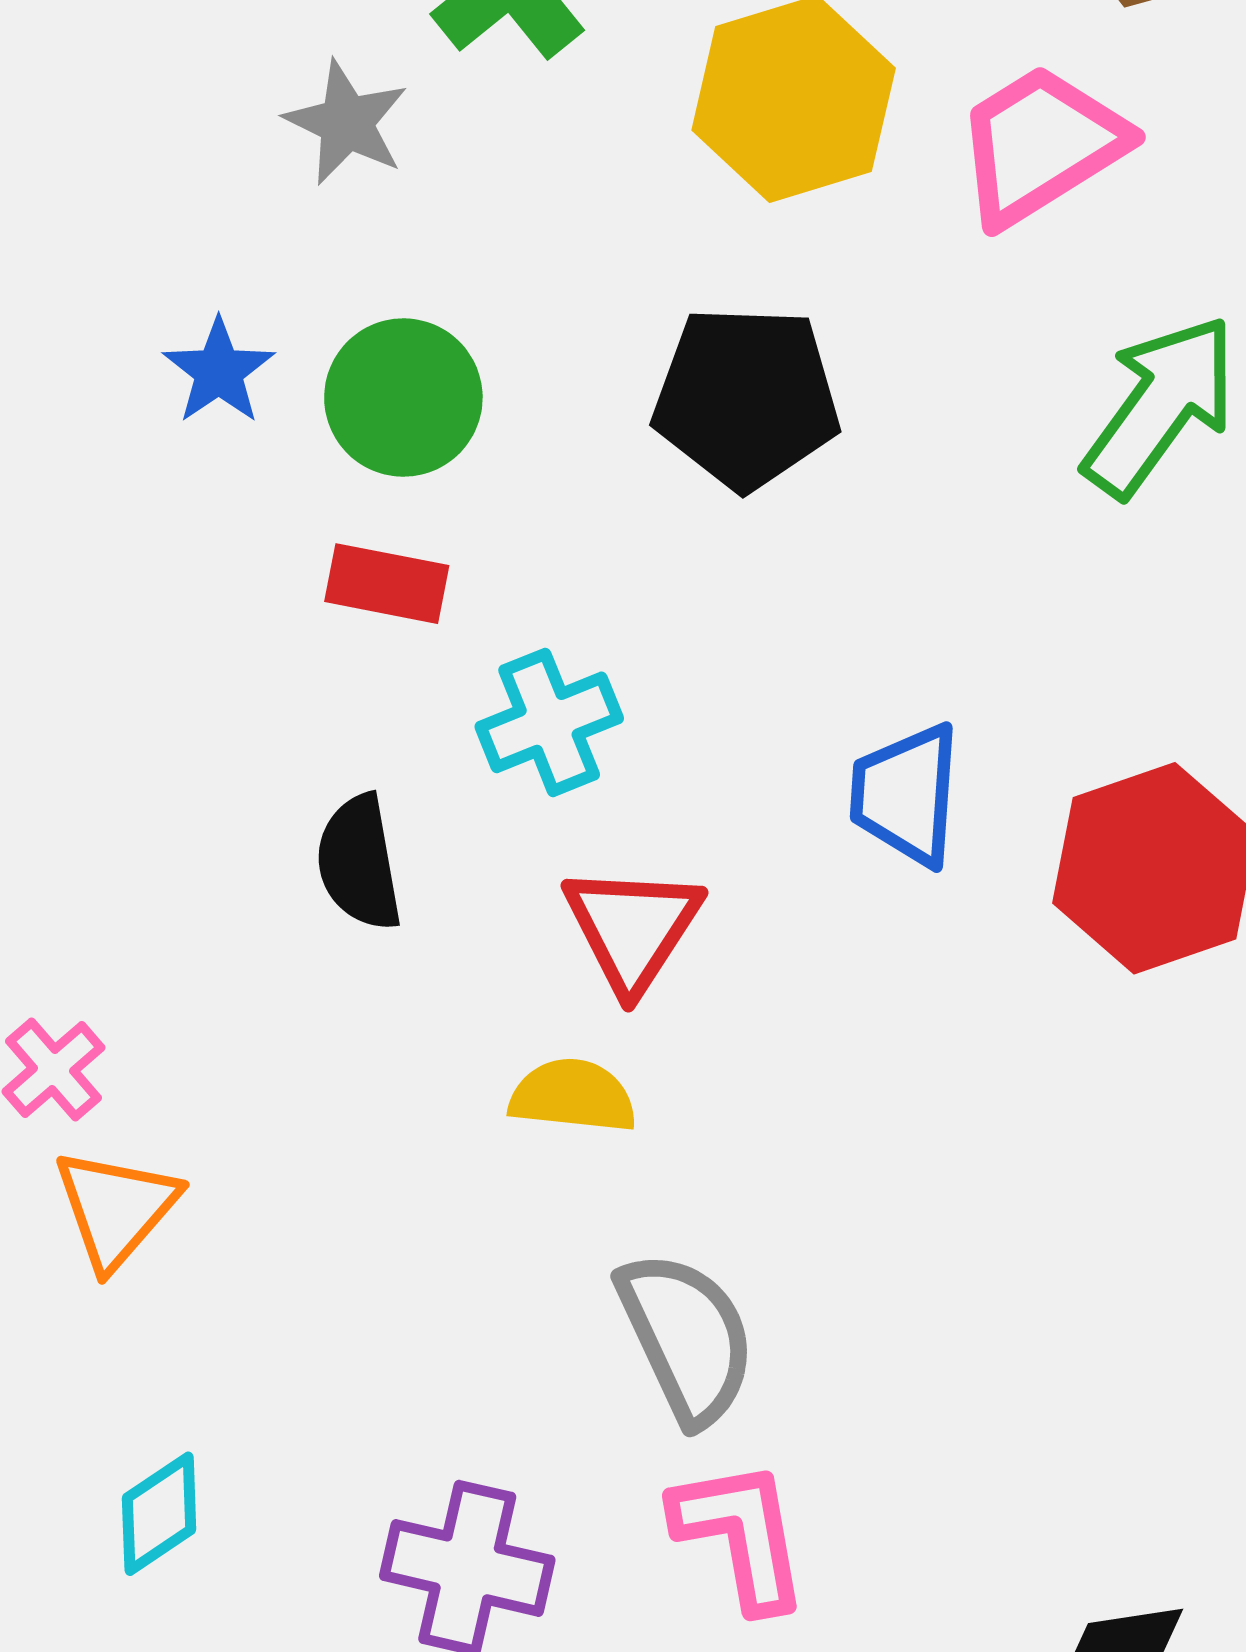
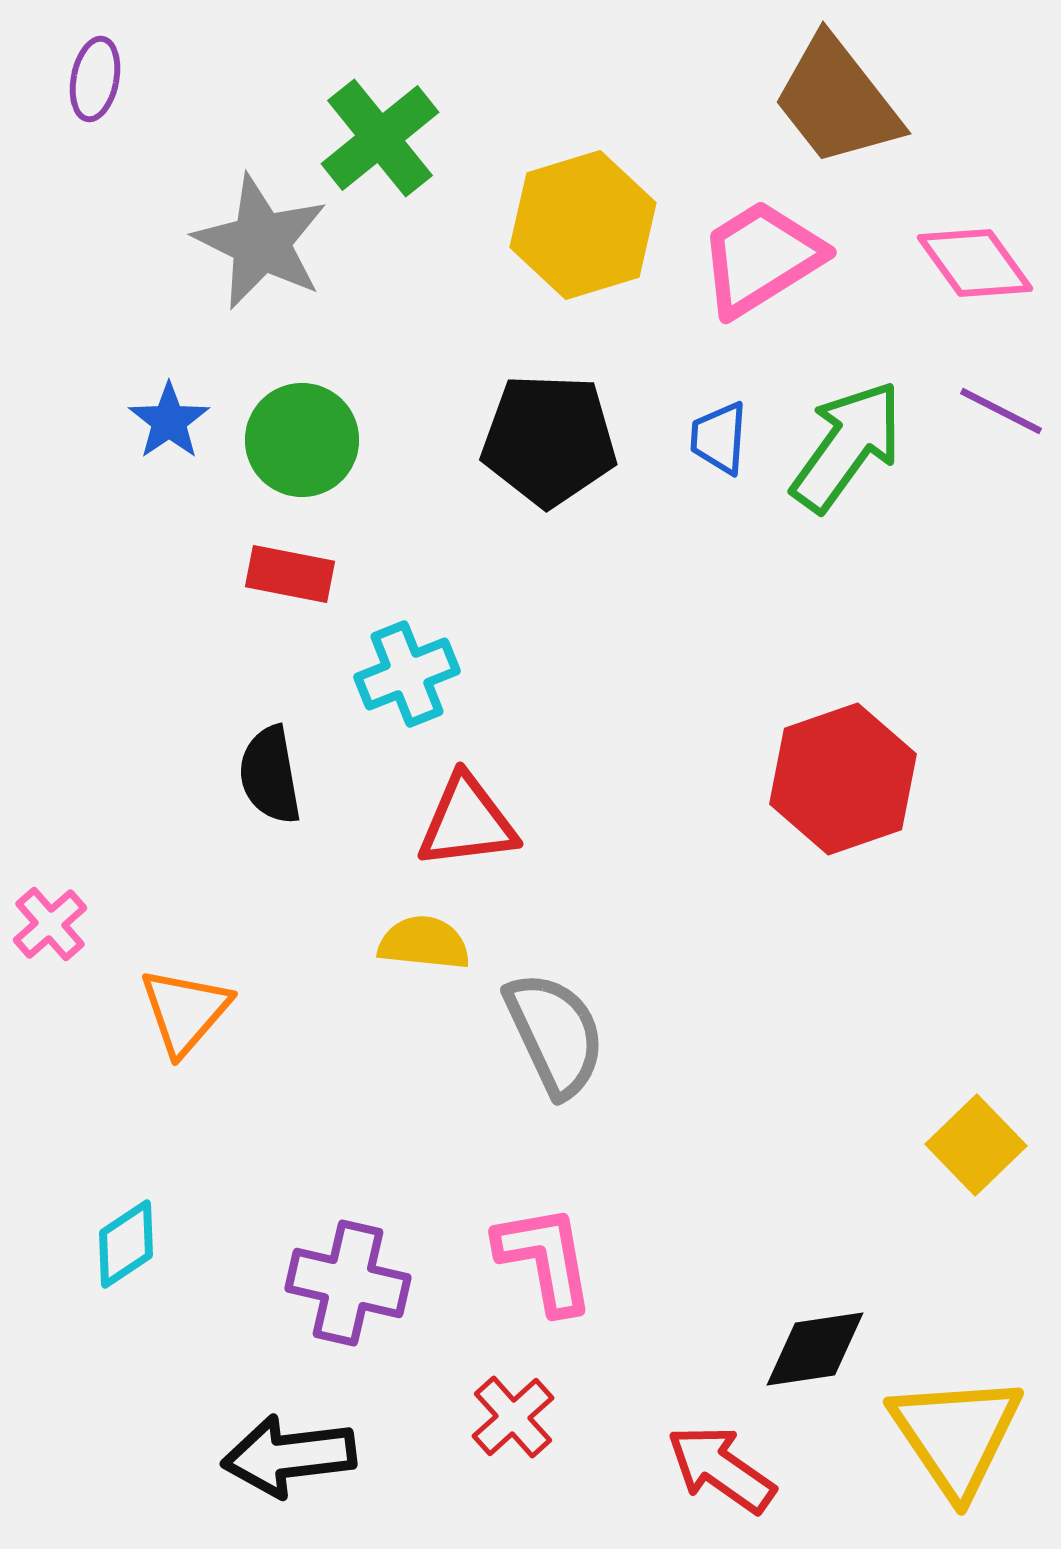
gray star: (346, 123) -> (261, 242), size x1.5
blue trapezoid: (906, 795) -> (719, 438), moved, size x0.7
red triangle: (632, 928) -> (467, 822), turned 50
orange triangle: (116, 1208) -> (185, 1011), moved
gray semicircle: (687, 1337) -> (555, 1034), moved

